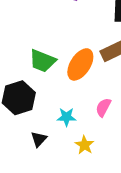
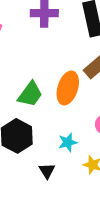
green trapezoid: (42, 61) -> (30, 94), turned -60

